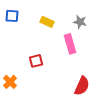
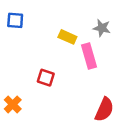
yellow rectangle: (47, 22) -> (67, 37), moved
red square: (36, 61) -> (46, 78), turned 32

